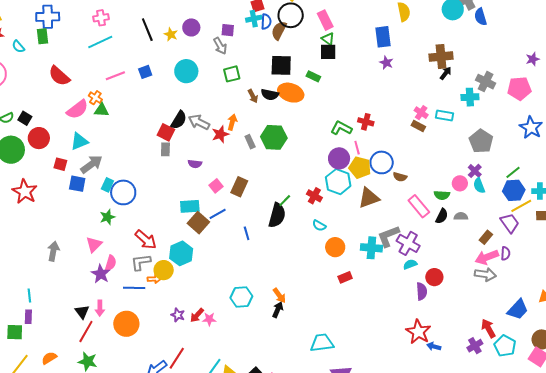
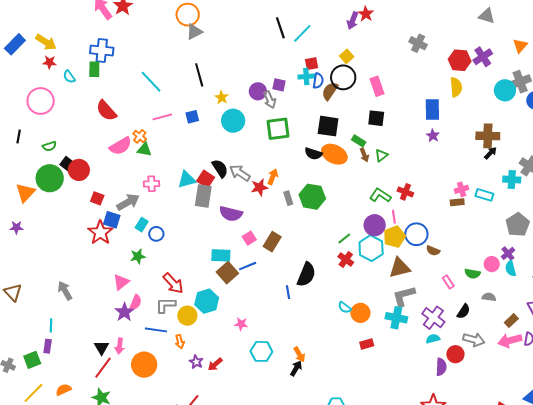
pink cross: (101, 18) -> (152, 184), moved
purple circle: (191, 27) -> (258, 91), moved
yellow star: (171, 34) -> (222, 97), moved
green triangle: (328, 39) -> (381, 155), moved, turned 40
cyan line: (100, 42) -> (151, 82), turned 65
green square: (232, 74) -> (278, 129), size x1.4
brown arrow: (253, 96) -> (364, 155), moved
pink cross: (421, 113) -> (462, 189), turned 32
black square: (25, 118) -> (67, 164), moved
black semicircle: (179, 120) -> (220, 168), turned -72
brown rectangle: (418, 126) -> (457, 202), turned -40
cyan triangle: (79, 141) -> (187, 180), moved
gray rectangle: (165, 149) -> (203, 196), size x1.6
purple semicircle: (195, 164) -> (231, 214), size x1.6
yellow pentagon: (360, 168) -> (394, 237), turned 30
red star: (25, 192) -> (100, 232), moved
blue circle: (123, 192) -> (156, 234), size x0.6
green line: (285, 201) -> (344, 238), moved
pink rectangle: (419, 206) -> (448, 282), size x0.6
black semicircle: (442, 216) -> (464, 311), moved
cyan semicircle: (319, 226) -> (345, 307), moved
blue line: (247, 233) -> (288, 292), moved
gray L-shape: (388, 236) -> (404, 296), moved
gray arrow: (53, 251) -> (65, 291), moved, turned -48
gray arrow: (485, 274) -> (474, 340), moved
orange arrow: (154, 279) -> (180, 341), moved, turned 72
pink star: (209, 319) -> (241, 324), moved
green square: (15, 332) -> (32, 360), turned -30

